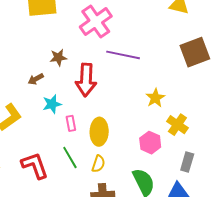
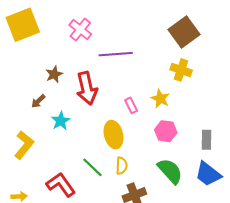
pink cross: (96, 22) -> (80, 30), size x0.7
yellow star: (155, 98) -> (160, 99), moved
pink rectangle: (71, 123) -> (131, 105), moved
yellow cross: (177, 125) -> (181, 70), moved

